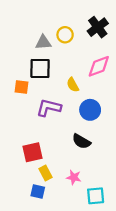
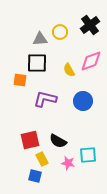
yellow semicircle: (73, 85) -> (69, 70), moved
black semicircle: (81, 141) -> (58, 141), moved
cyan square: (96, 196) -> (88, 155), moved

